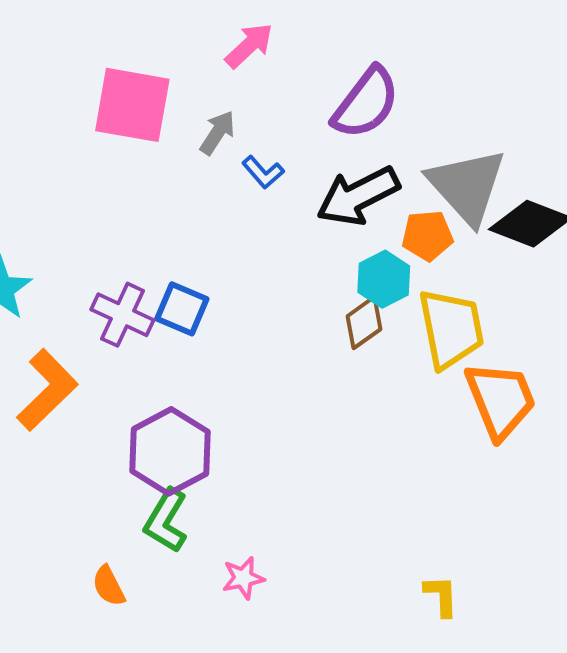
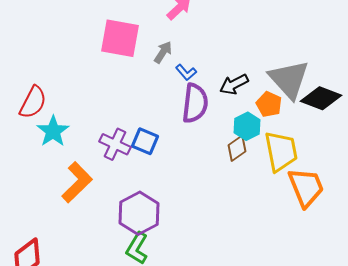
purple semicircle: (366, 103) -> (195, 103), moved, turned -30
black arrow: (358, 196) -> (234, 84), size x0.7
orange pentagon: (427, 236) -> (269, 104), turned 30

